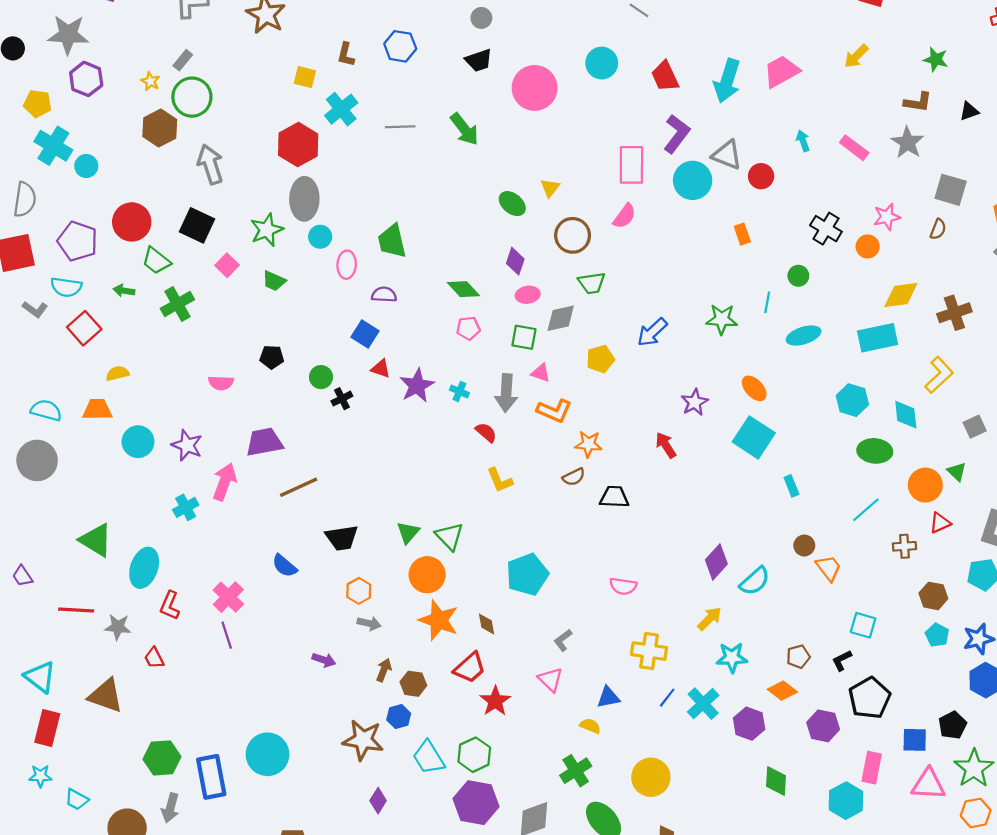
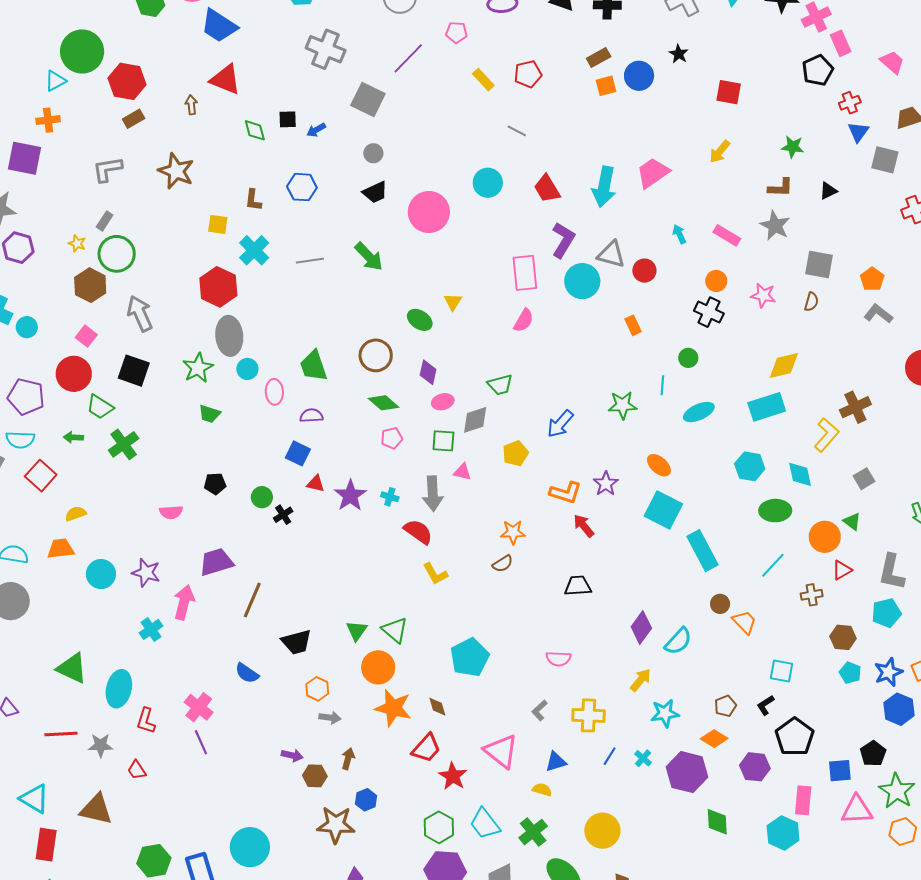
pink star: (887, 217) -> (763, 295), turned 30
brown circle: (573, 235) -> (376, 355), moved
orange circle: (868, 246) -> (716, 281), moved
pink square: (227, 265) -> (86, 336), moved
brown cross: (954, 313) -> (855, 407), moved
orange L-shape: (554, 411) -> (566, 493), moved
red semicircle: (486, 432) -> (418, 532), size x1.4
cyan rectangle: (791, 486) -> (703, 551), size x2.0
brown line: (299, 487) -> (252, 600), turned -36
black trapezoid: (614, 497) -> (578, 586), moved
gray L-shape: (563, 640) -> (540, 710), moved
pink triangle: (550, 680) -> (501, 751), size x1.5
brown hexagon: (413, 684) -> (315, 776), moved
cyan cross: (703, 704) -> (643, 758), size x0.6
purple hexagon: (749, 724) -> (687, 772), size x1.4
cyan trapezoid: (429, 757) -> (485, 824), moved

